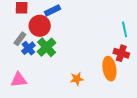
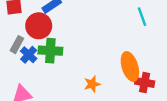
green cross: (47, 47) -> (50, 51), turned -36
red cross: (121, 53) -> (145, 83), moved

